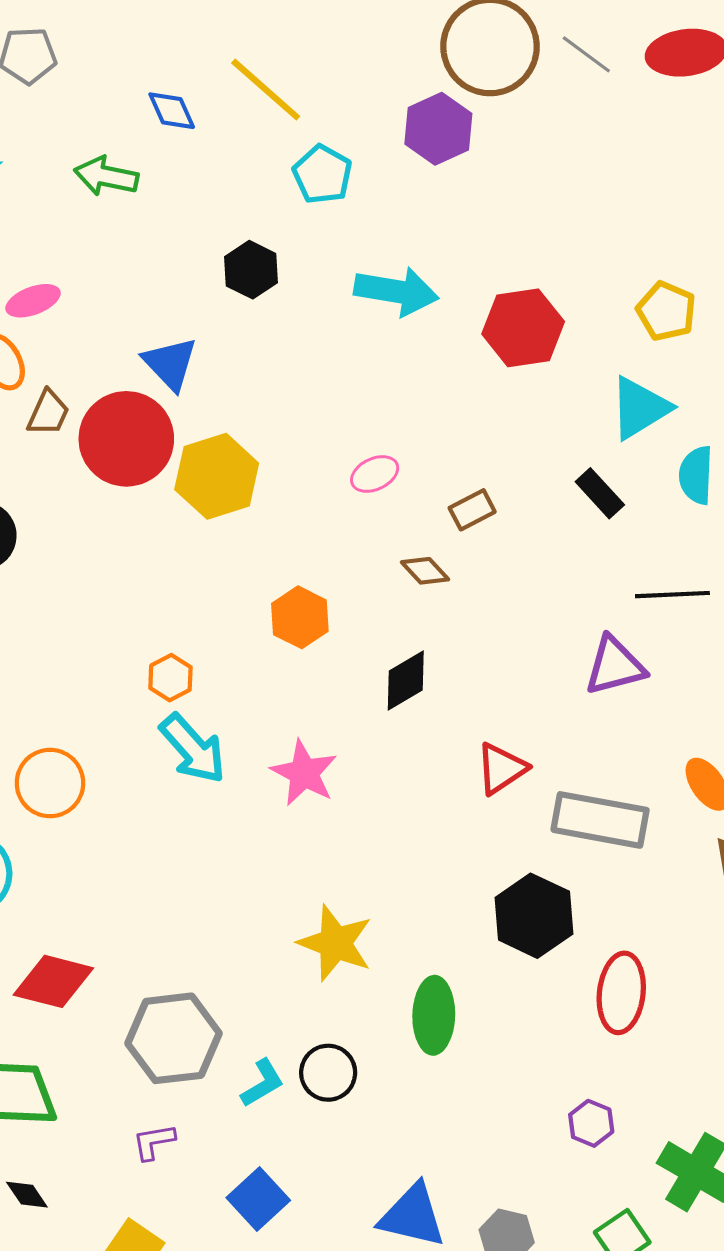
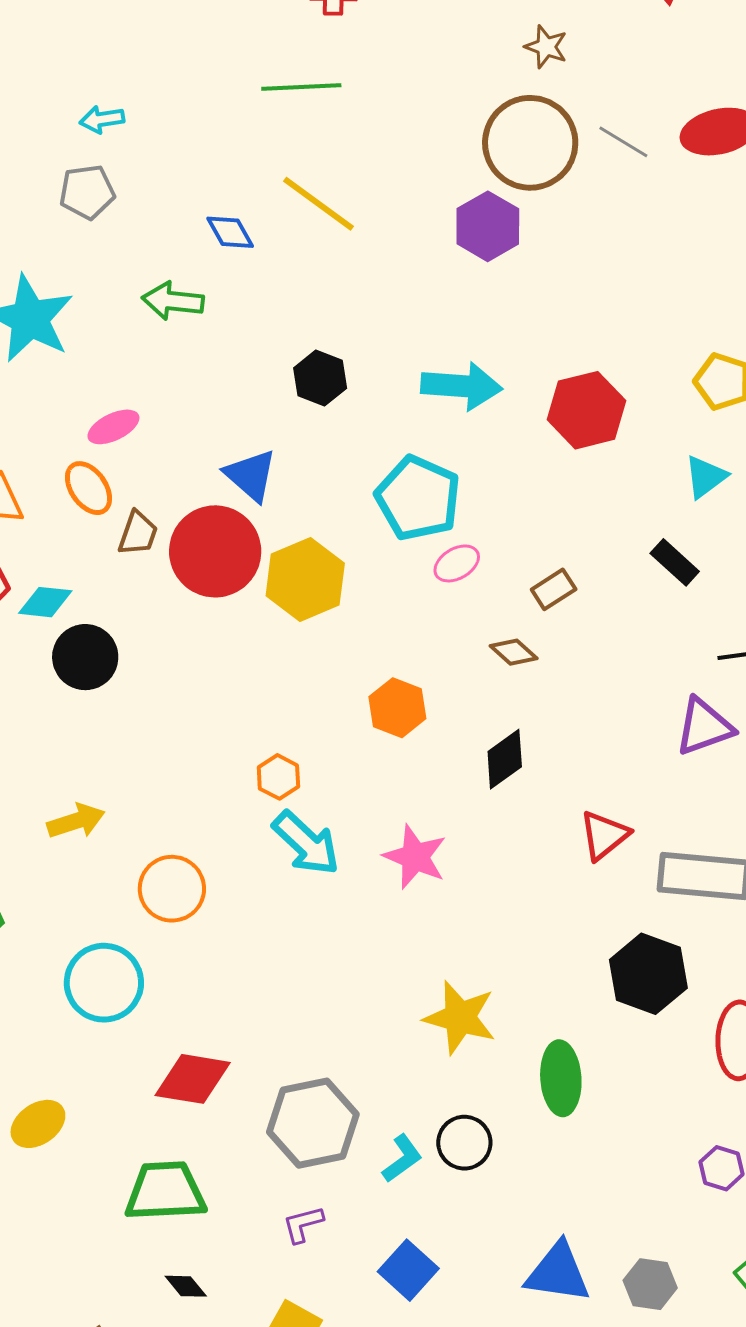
cyan pentagon: (322, 174) -> (418, 498), moved, size x1.5
cyan triangle: (640, 408) -> (706, 477), size x0.7

